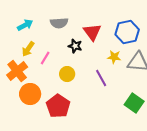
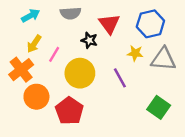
yellow circle: (67, 74) -> (80, 73), size x1.6

